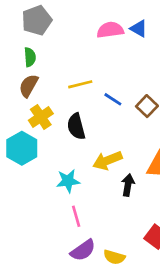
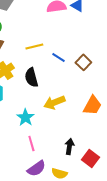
cyan star: (68, 181) -> (25, 117), turned -30
black arrow: (128, 185) -> (69, 146), moved

